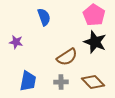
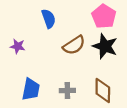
brown semicircle: (67, 57) -> (74, 45), moved
brown diamond: (93, 82) -> (103, 91), turned 45

